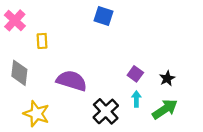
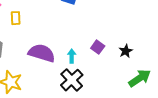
cyan arrow: (136, 99) -> (72, 56), moved
green arrow: (165, 109) -> (140, 78), moved

